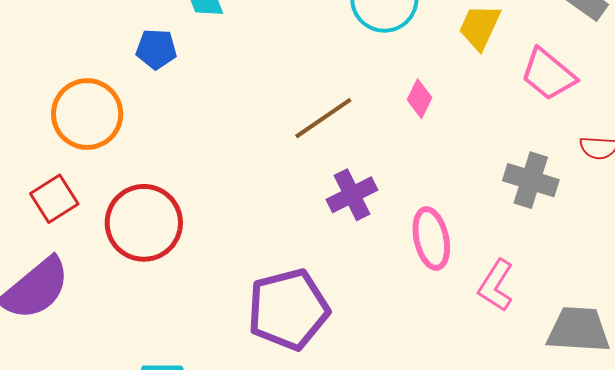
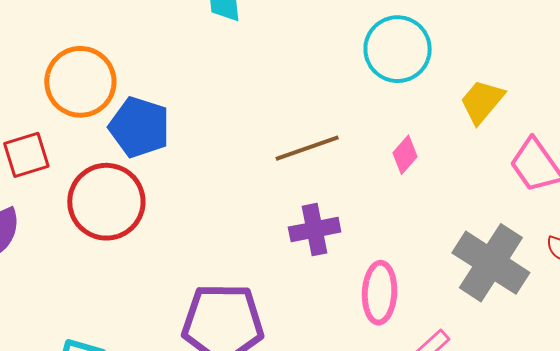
blue pentagon: (156, 49) -> (139, 127), moved, size x1.5
gray cross: (531, 180) -> (491, 263), size x1.4

